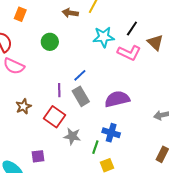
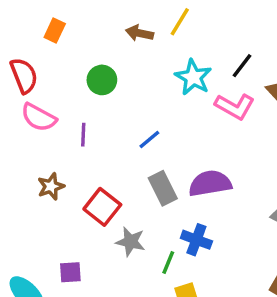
cyan star: (104, 37) -> (193, 77), turned 30
purple line: (59, 90) -> (83, 135), moved
gray rectangle: (81, 96) -> (163, 188), moved

